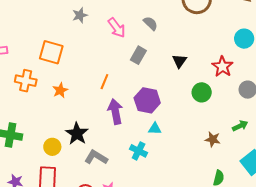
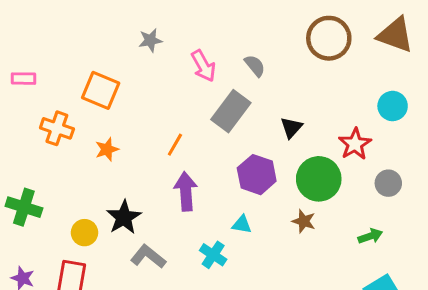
gray rectangle: (138, 55) -> (231, 111), size x1.5
green circle: (202, 92) -> (319, 179), size x1.5
purple hexagon: (147, 100) -> (257, 175), moved
brown star: (213, 139) -> (304, 221), moved

